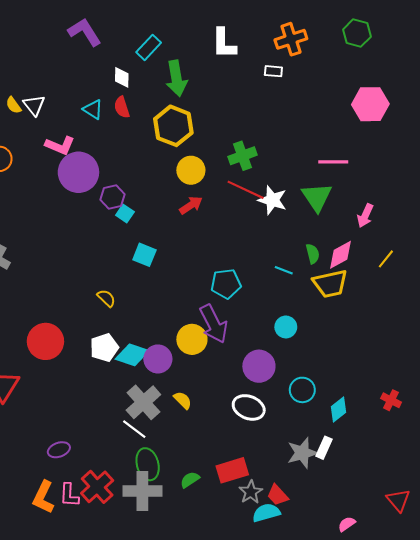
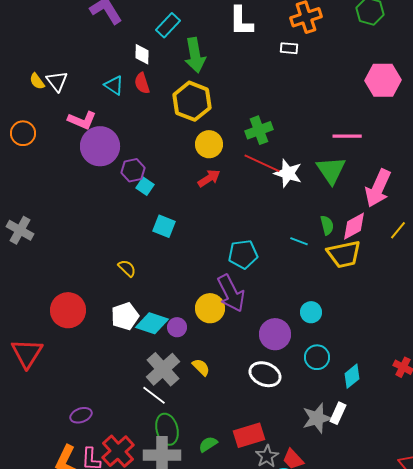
pink arrow: (365, 216) -> (378, 188), size x1.6
cyan circle: (286, 327) -> (311, 312), moved
purple circle: (158, 359) -> (177, 327), size x0.7

